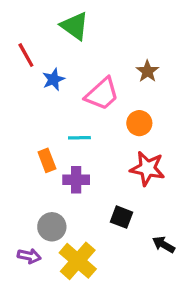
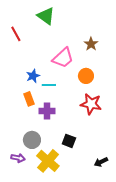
blue star: (53, 79) -> (33, 76), moved
black square: (122, 217) -> (69, 141), moved
black arrow: (164, 245) -> (101, 162), moved, turned -56

